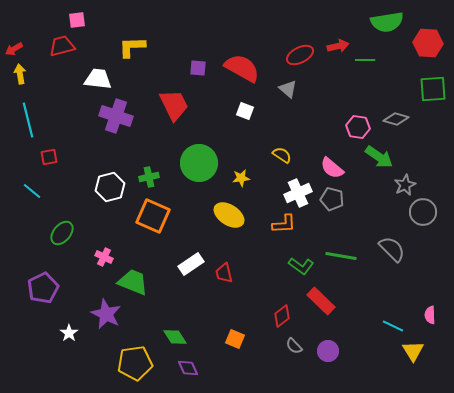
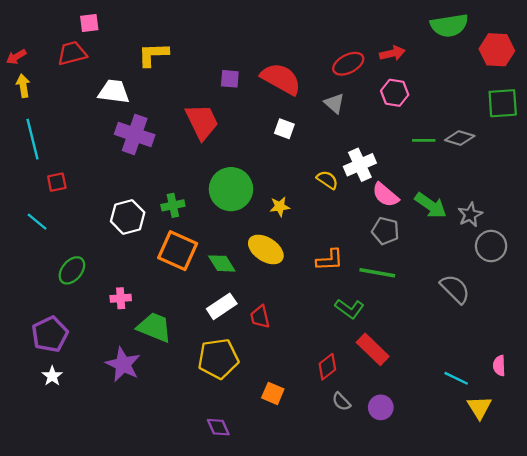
green line: (365, 60) -> (424, 140), moved
pink hexagon: (358, 127) -> (395, 93), moved
green arrow: (379, 157) -> (431, 205), moved
white cross: (298, 193) -> (360, 165), moved
green line: (341, 256) -> (377, 273), moved
pink cross: (104, 257) -> (121, 298), turned -30
white star: (69, 333) -> (52, 376), moved
green diamond: (175, 337) -> (222, 263), moved
yellow pentagon: (135, 363) -> (218, 359), moved

